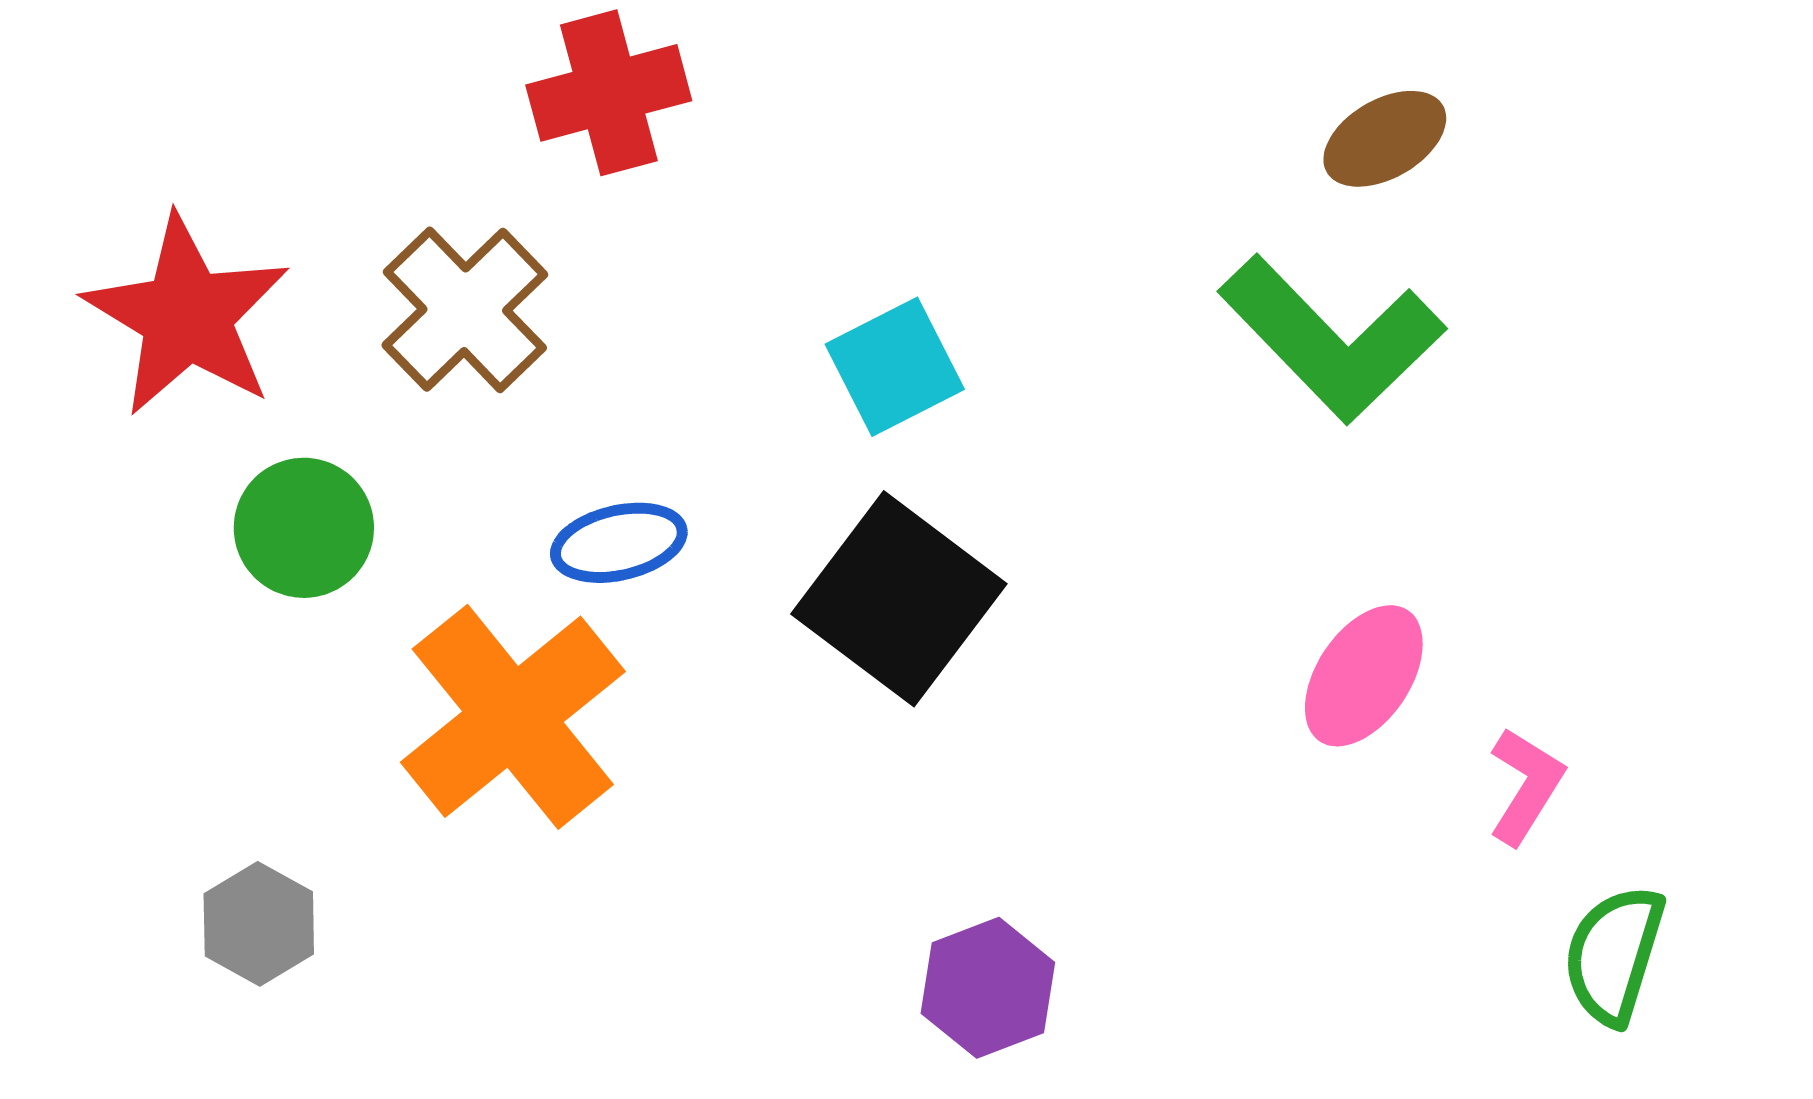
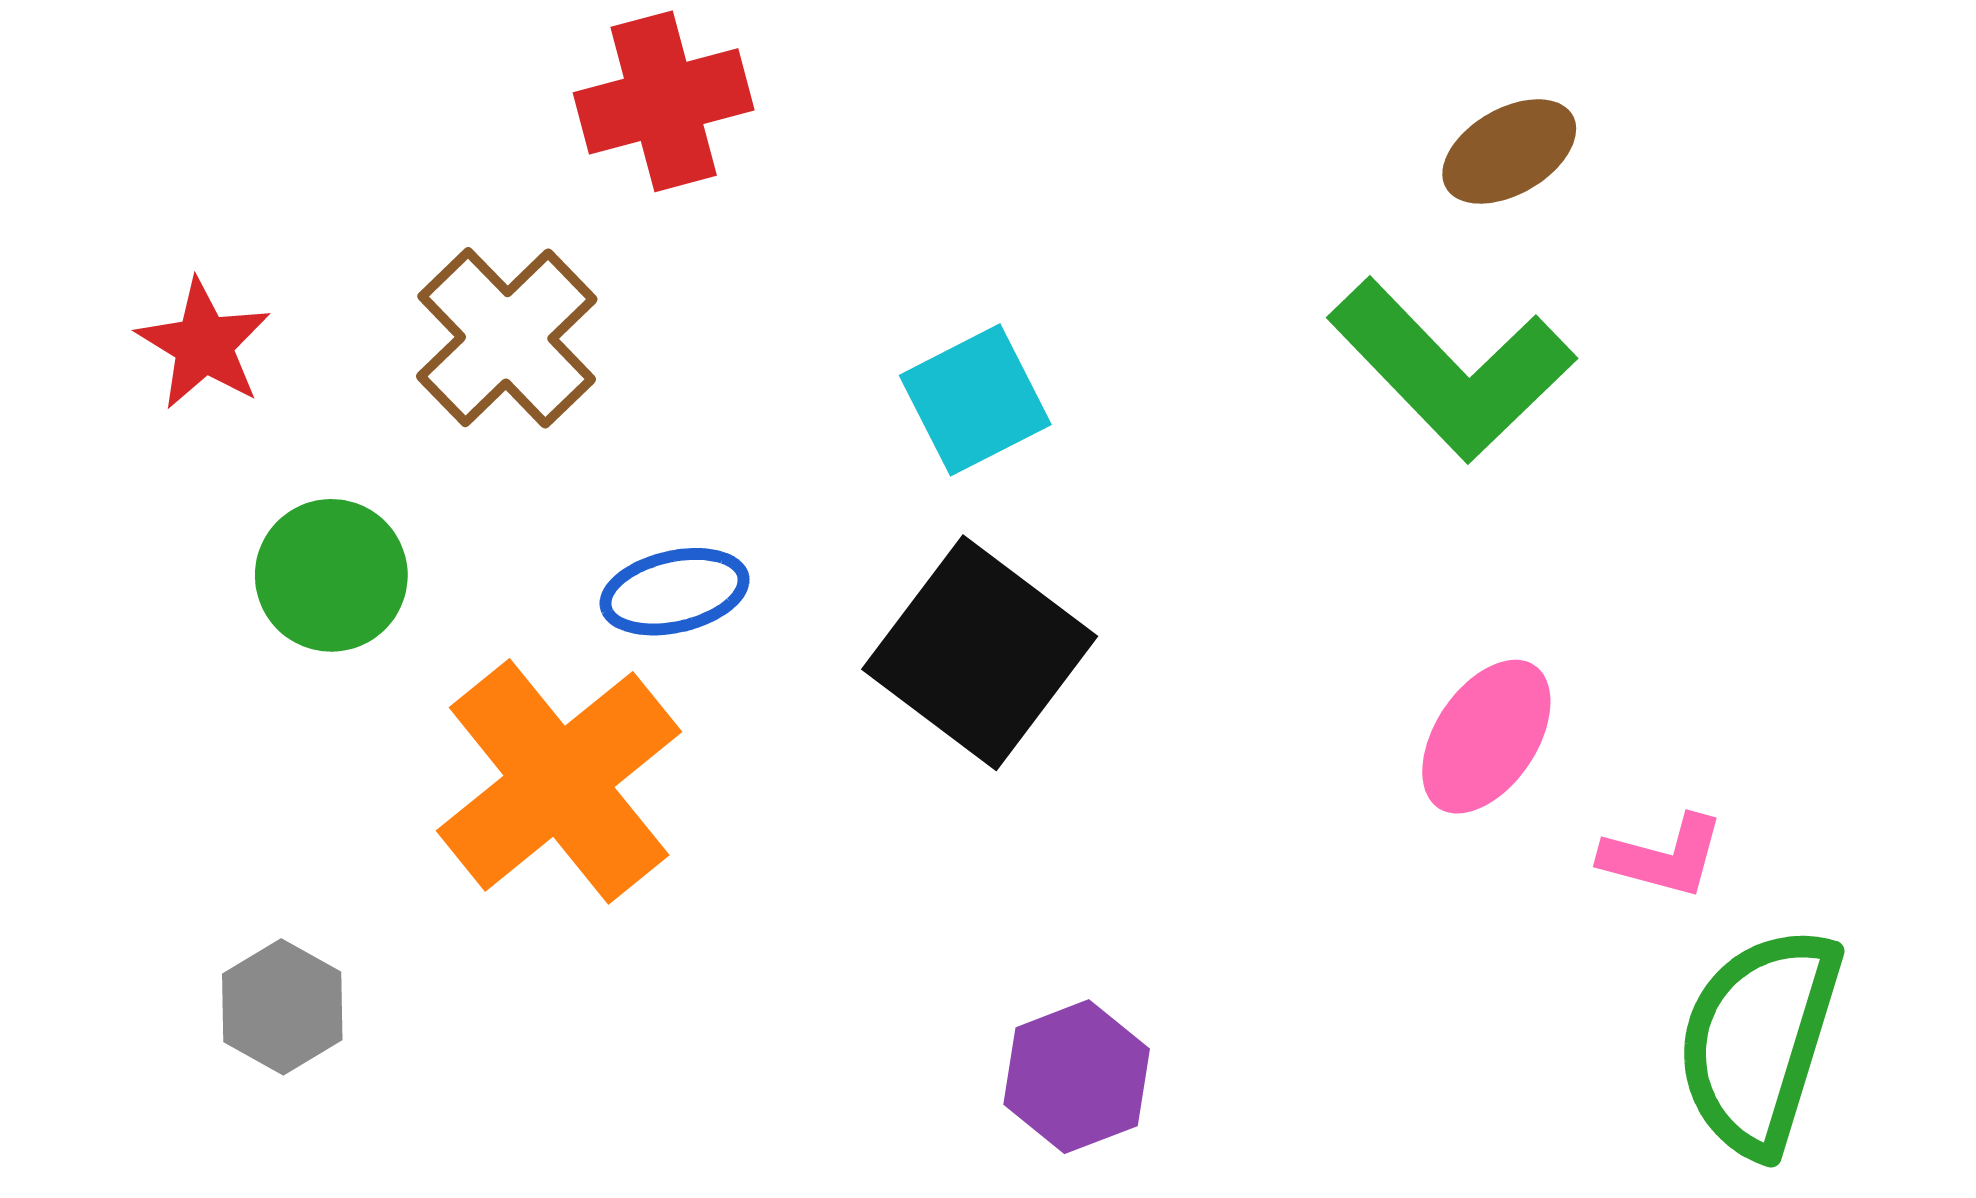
red star: (187, 316) -> (204, 344), size x0.6
pink L-shape: (1526, 786) -> (1663, 857), turned 73
green semicircle: (1614, 955) -> (1759, 1041), size x1.5

